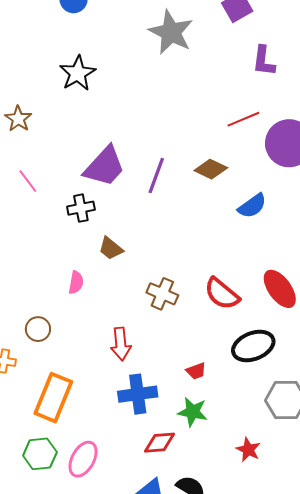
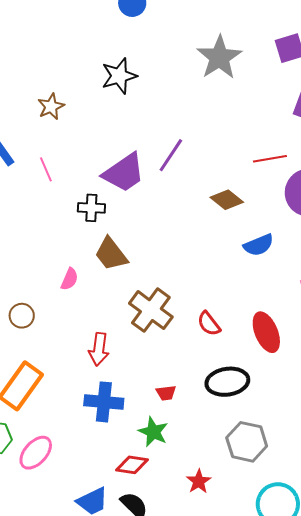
purple line: (156, 176) -> (171, 155), moved
brown trapezoid: (111, 248) -> (111, 254), size x1.4
brown cross: (162, 294) -> (151, 310), size x1.4
red semicircle: (222, 294) -> (209, 324), size x0.7
red diamond: (160, 443) -> (132, 465), moved

